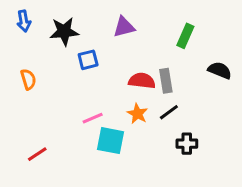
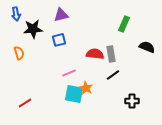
purple triangle: (124, 27) -> (61, 15), moved
black star: (64, 31) -> (33, 29), moved
orange star: (137, 114) -> (86, 88), moved
pink line: (93, 118) -> (69, 73), moved
black cross: (187, 144) -> (132, 101), moved

